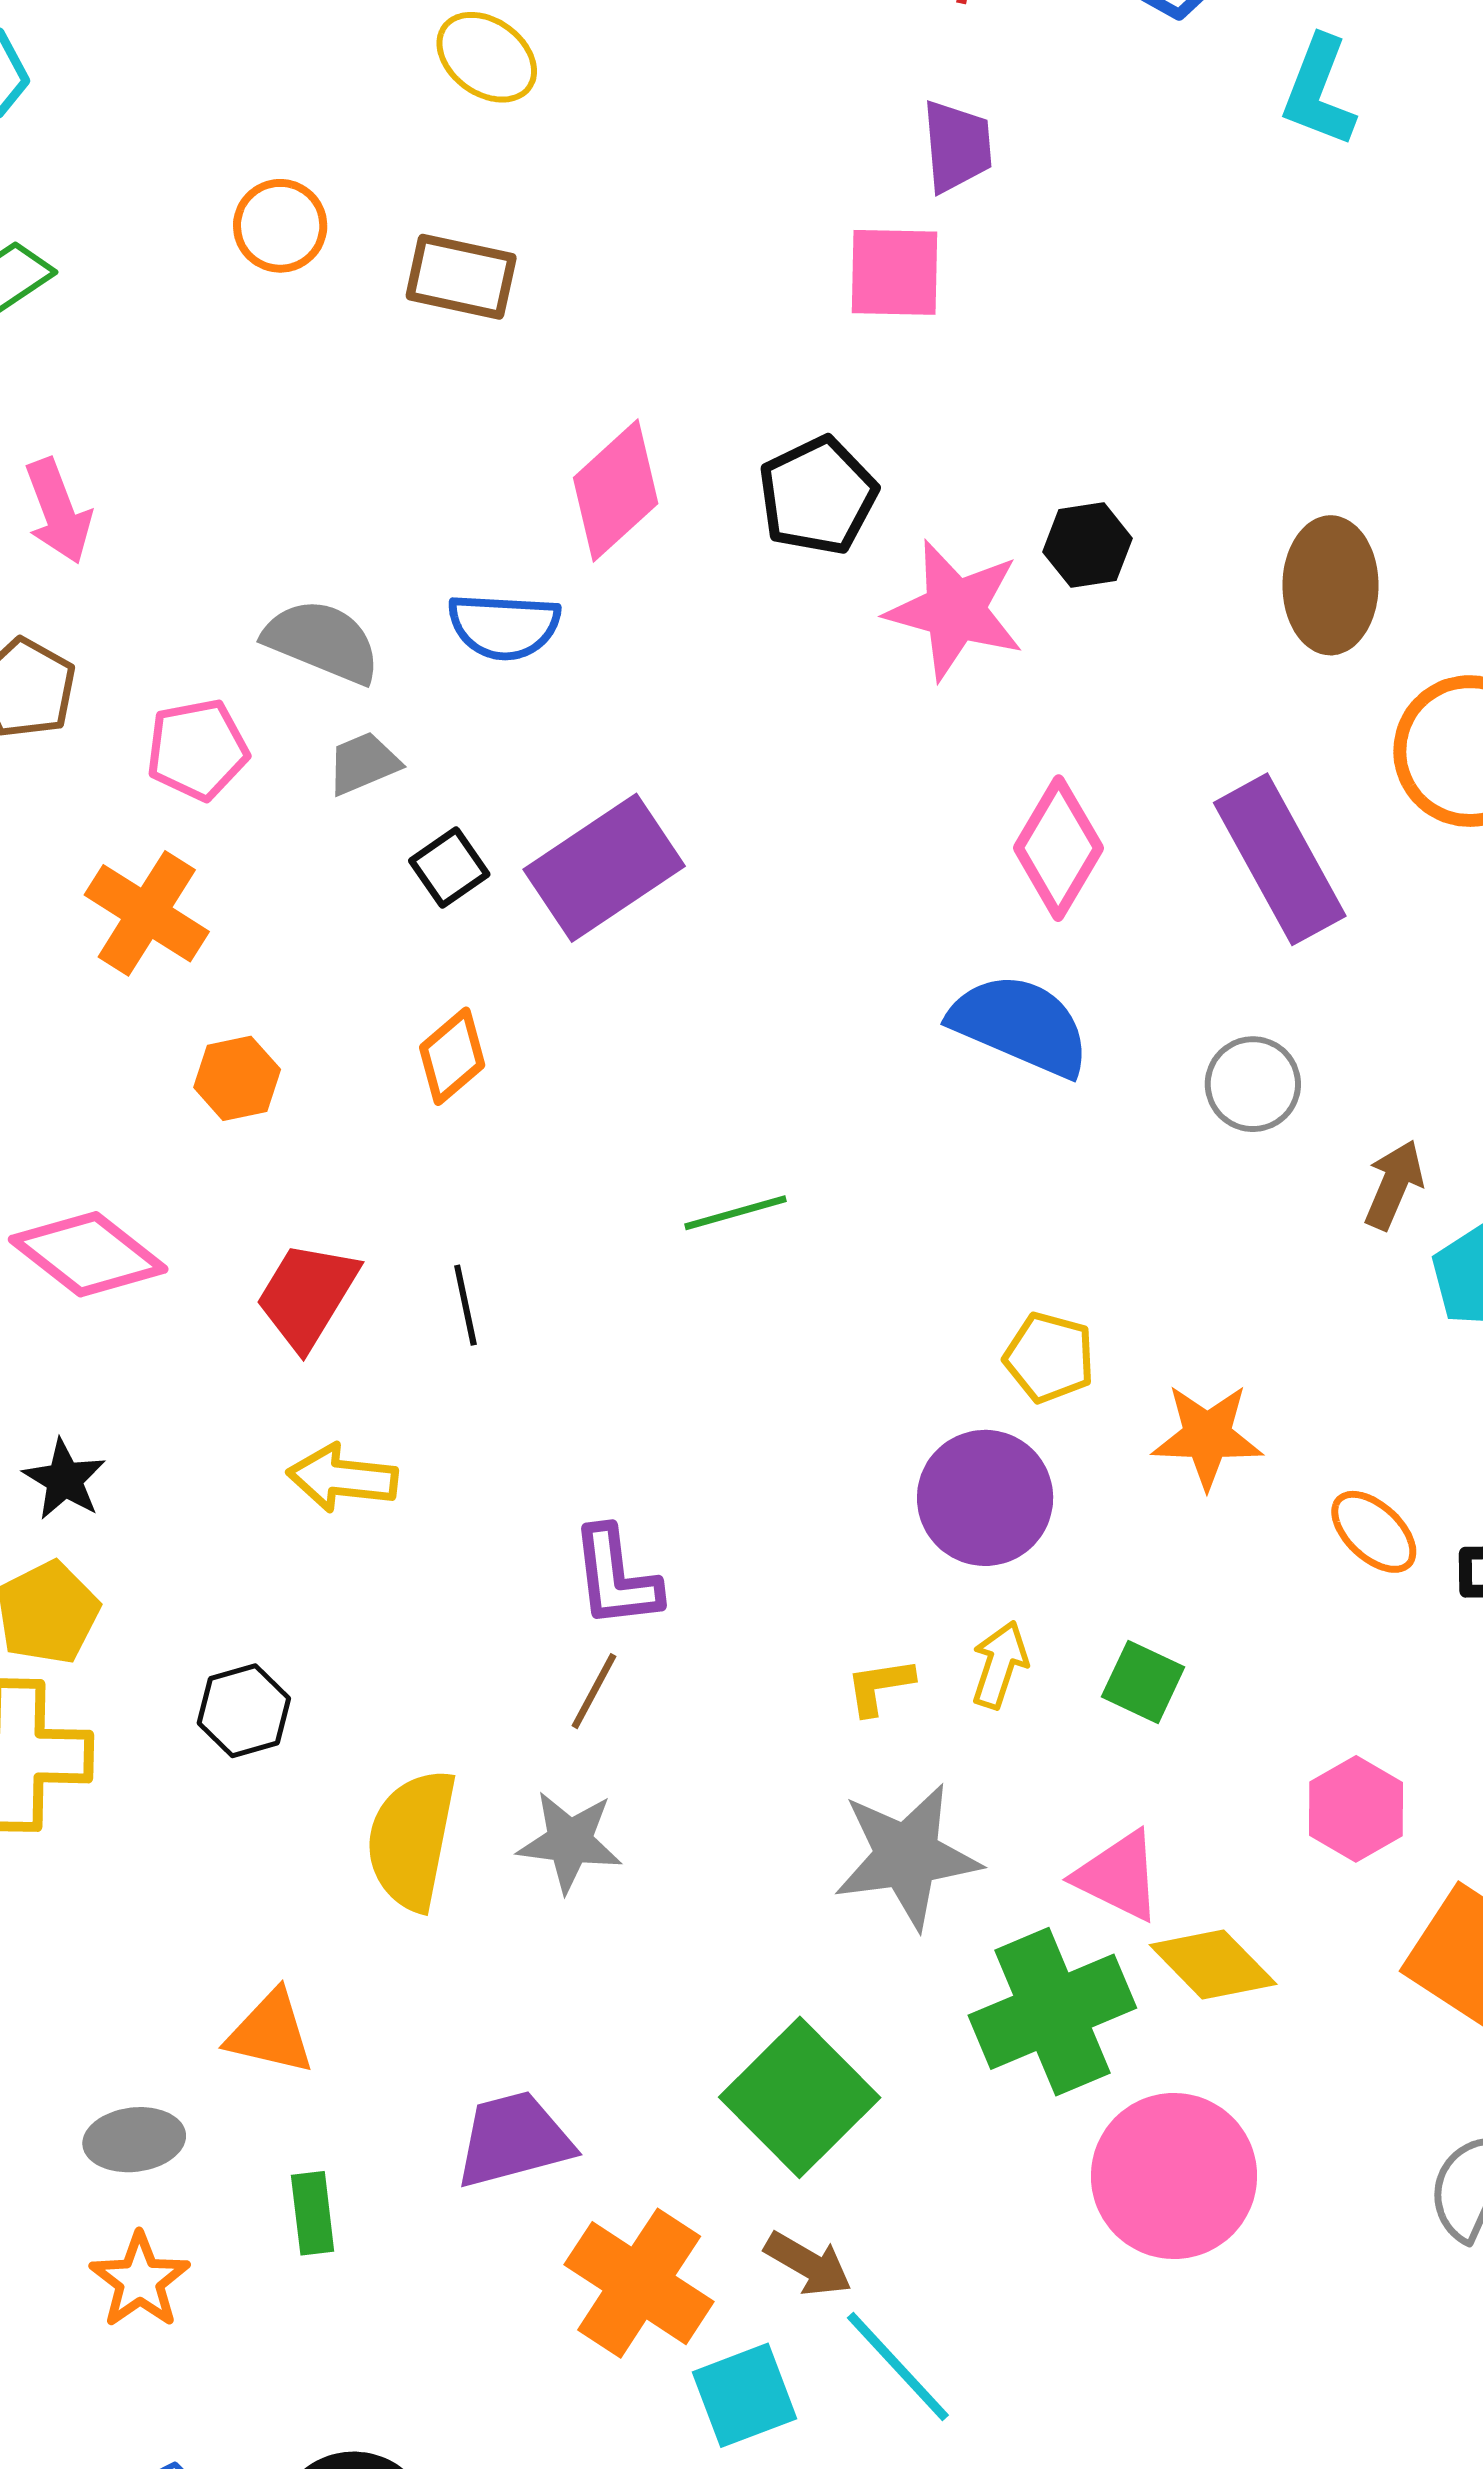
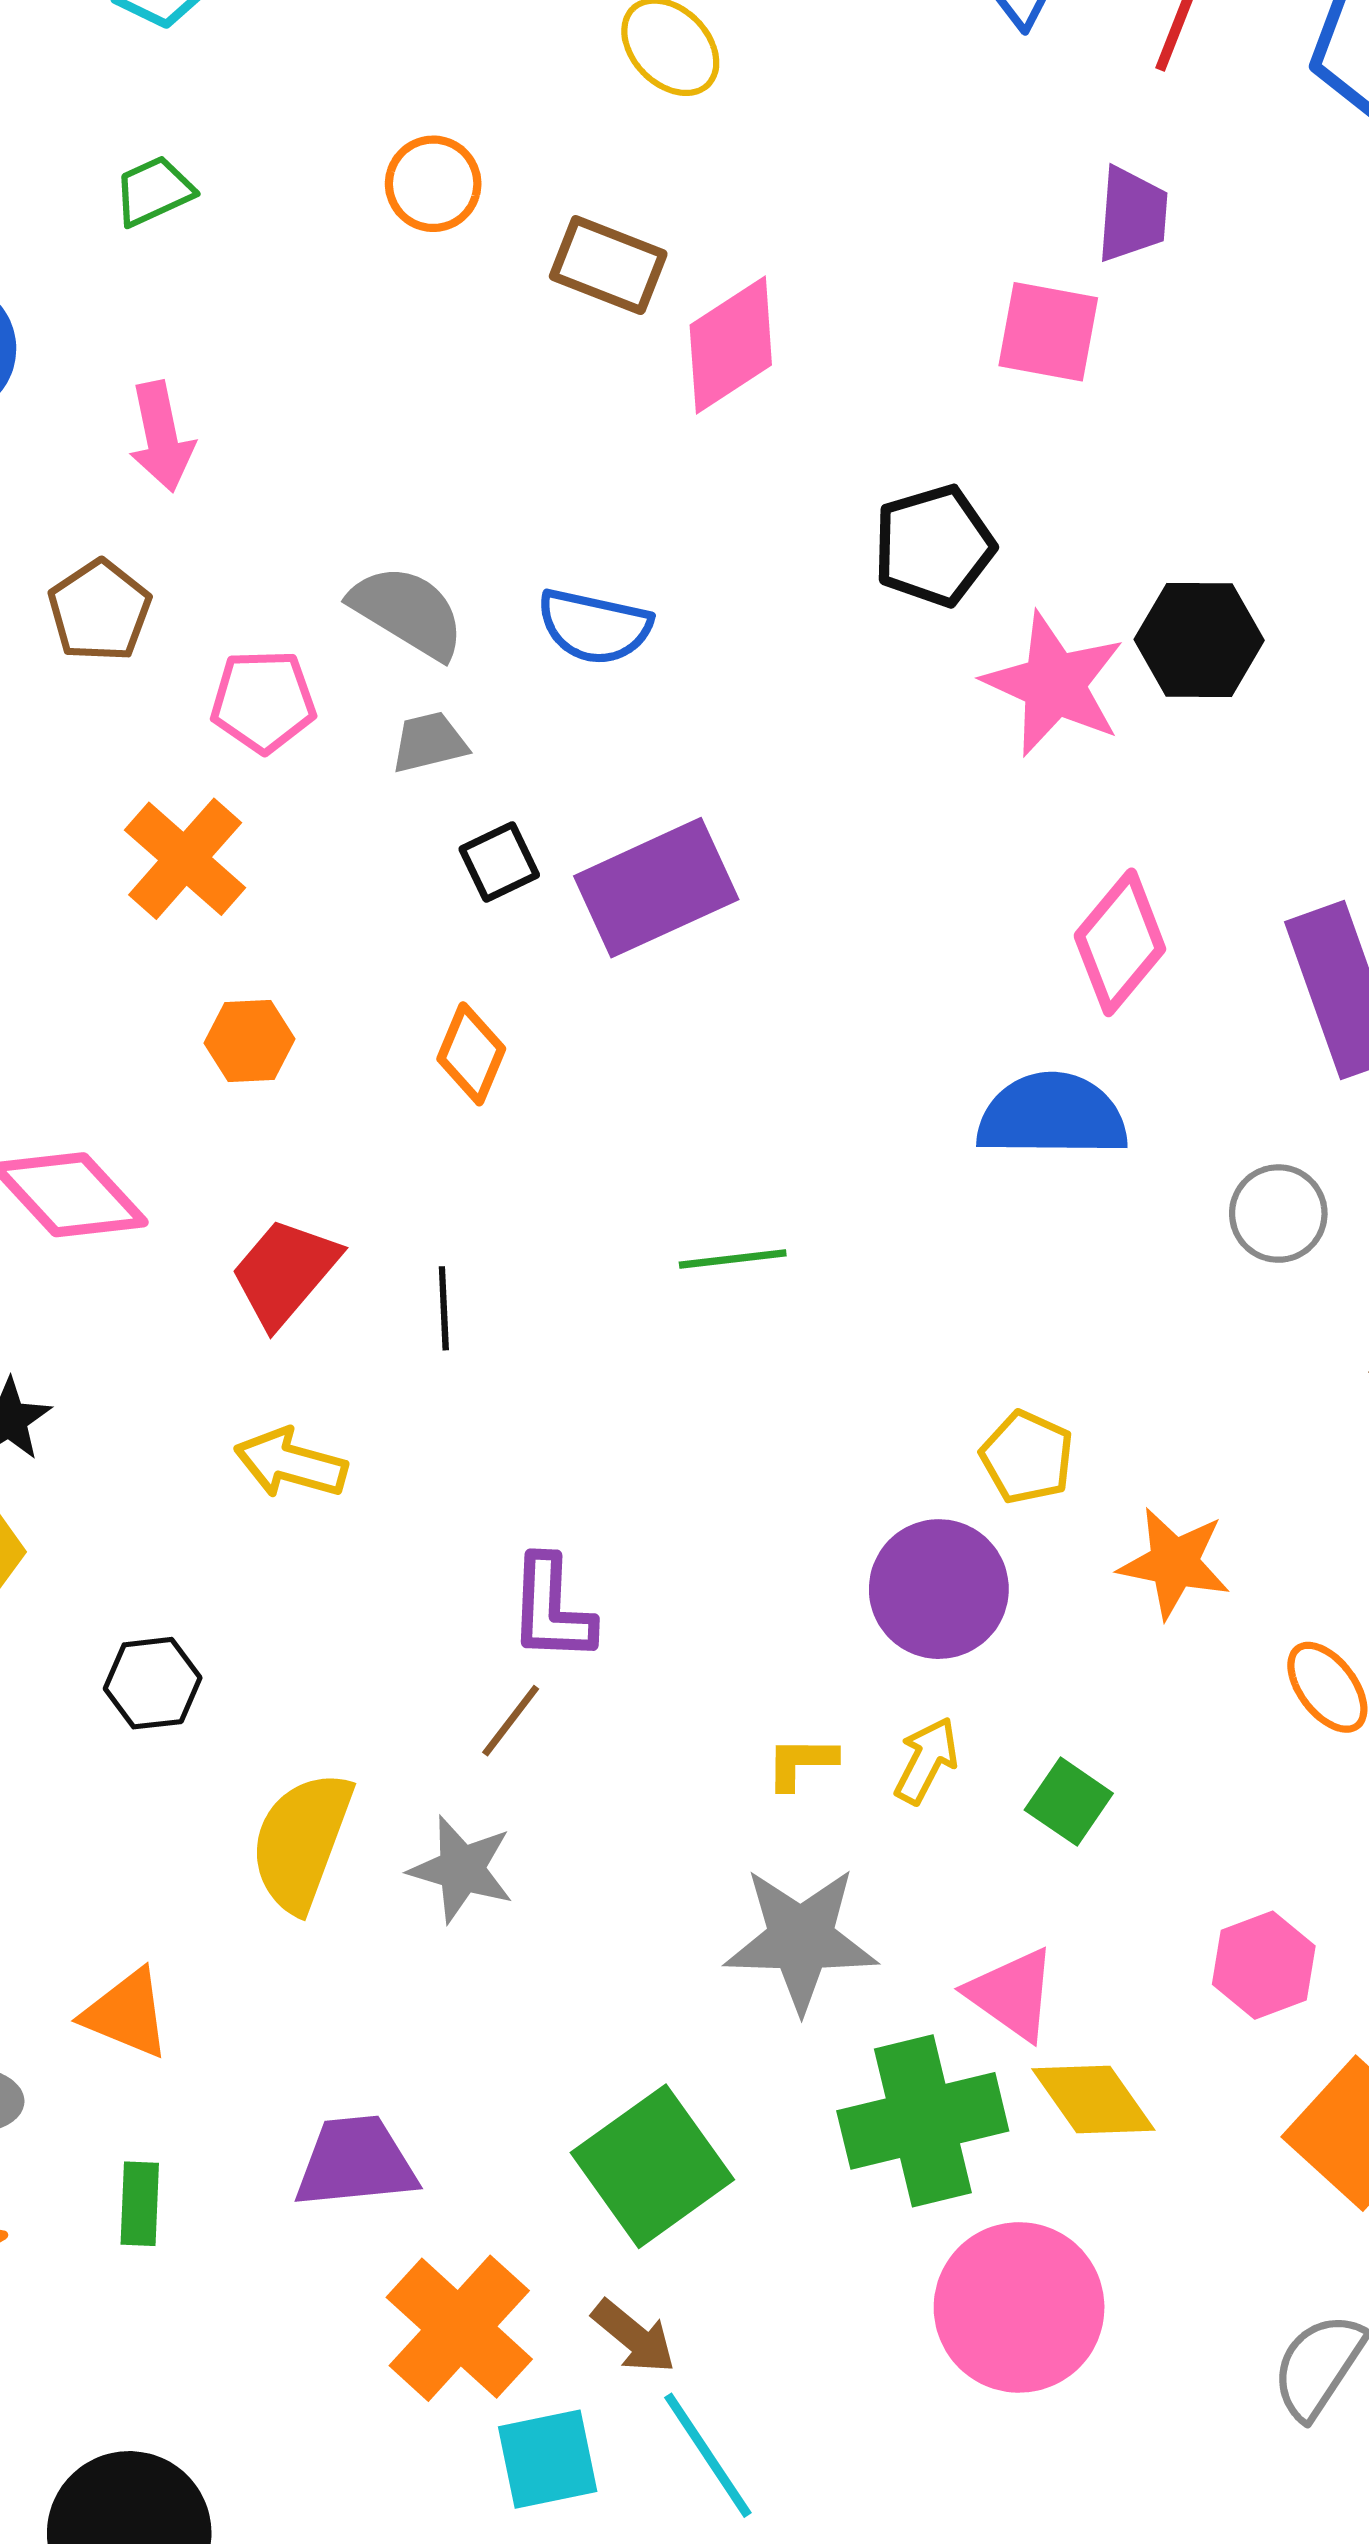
pink diamond: (616, 491) -> (731, 345), moved
black hexagon: (1087, 545) -> (1199, 640), size x1.4
blue semicircle: (1020, 1025) -> (1052, 1115), turned -32
orange diamond: (452, 1056) -> (471, 1054), turned -36

